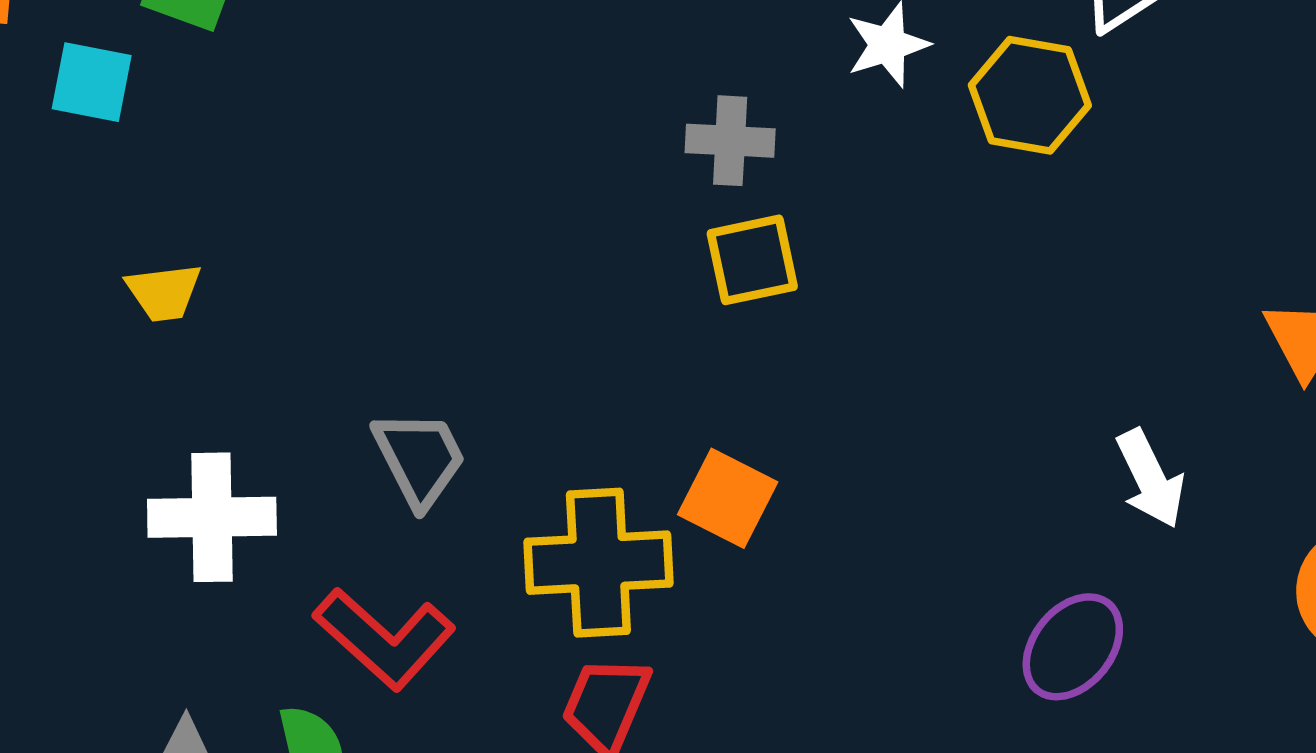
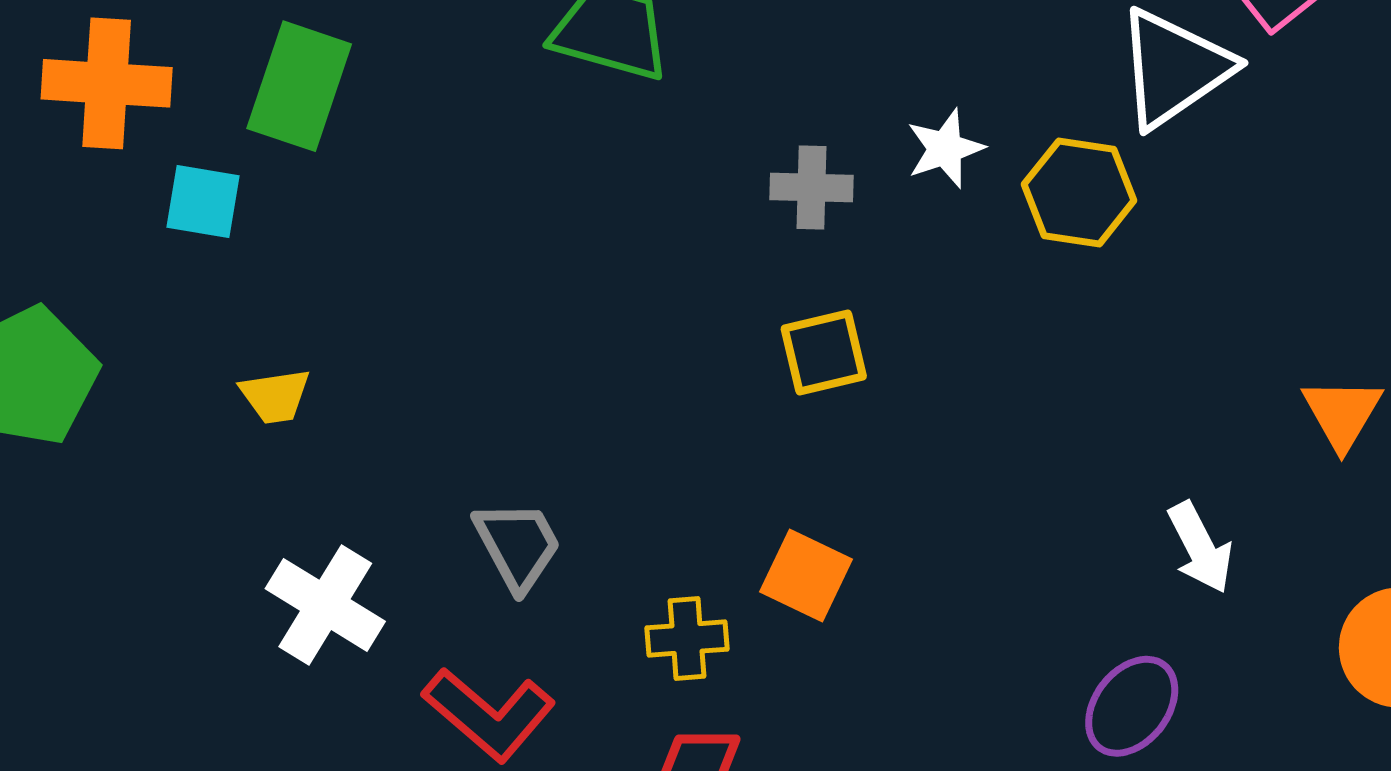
gray cross: (730, 141) -> (811, 187), moved
white cross: (212, 517) -> (325, 605), turned 34
yellow cross: (598, 563) -> (687, 638), size x0.6

